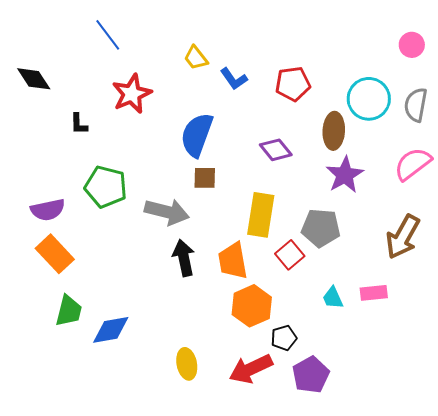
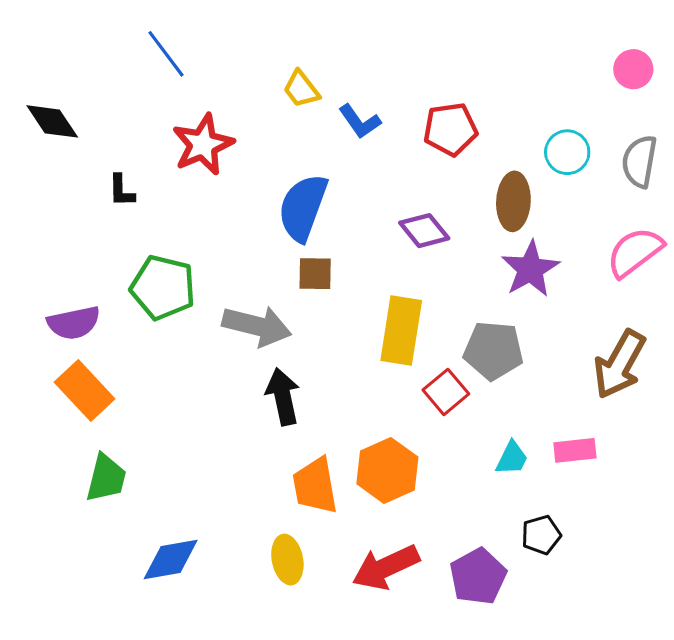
cyan circle: (369, 99) -> (567, 152), size x0.7
orange trapezoid: (233, 261) -> (315, 486), moved
cyan trapezoid: (333, 298) -> (512, 458), turned -130
blue diamond: (111, 330) -> (171, 560), moved
black pentagon: (284, 338) -> (541, 535), moved

